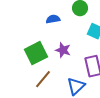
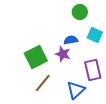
blue semicircle: (53, 19) -> (71, 40), moved

